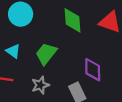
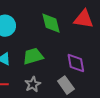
green trapezoid: (46, 54) -> (33, 56), turned 45

